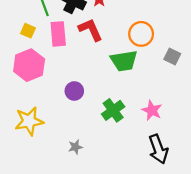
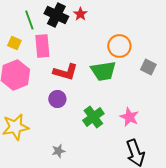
red L-shape: (90, 30) -> (65, 72), moved, turned 130

